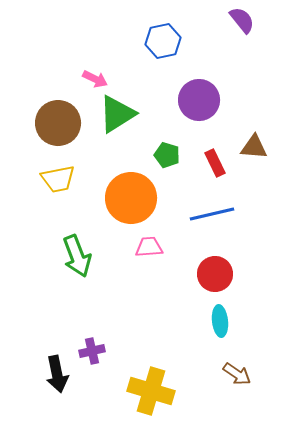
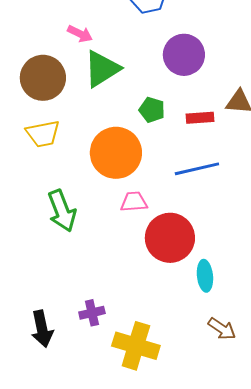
red rectangle: (215, 163) -> (200, 118), turned -68
red circle: (215, 274) -> (170, 238), moved, size x1.4
purple cross: (92, 351) -> (92, 313), moved

